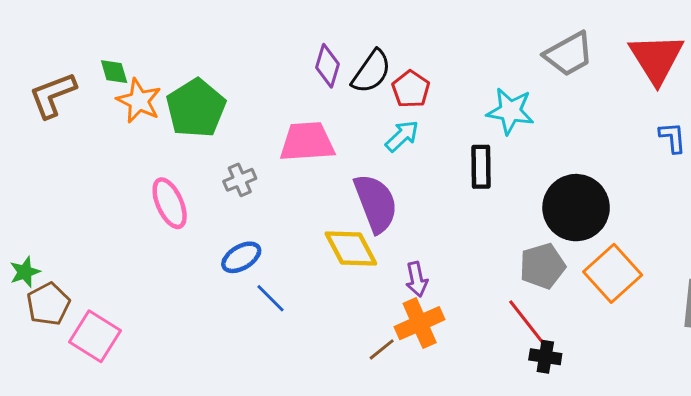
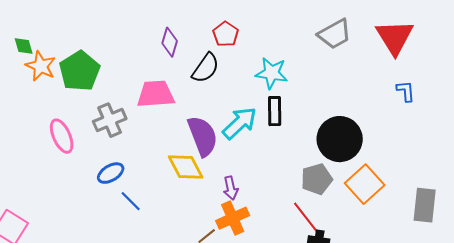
black semicircle: (371, 72) -> (206, 68), moved
red pentagon: (411, 89) -> (226, 34), moved
cyan star: (510, 111) -> (272, 73), moved
cyan arrow: (402, 136) -> (240, 123), moved, size x1.5
gray cross: (240, 180) -> (110, 120), size x1.5

